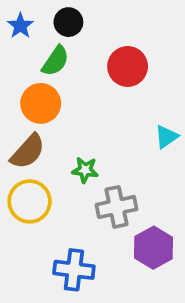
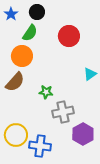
yellow circle: (30, 201) -> (16, 135), moved

